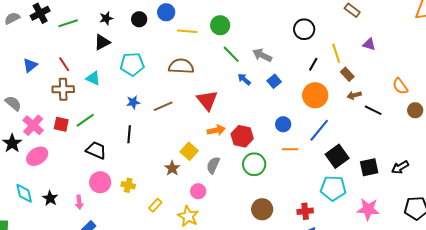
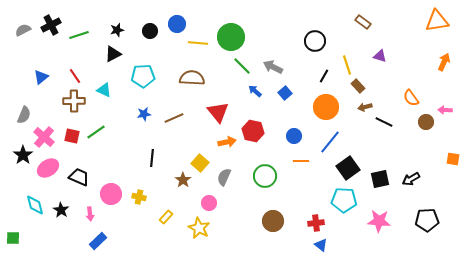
green circle: (220, 25) -> (231, 37), size x1.4
gray semicircle: (13, 103) -> (24, 115), turned 72
black line: (129, 134) -> (152, 158), moved
red hexagon: (242, 136) -> (253, 131), moved
black trapezoid: (96, 150) -> (79, 177), moved

